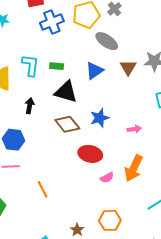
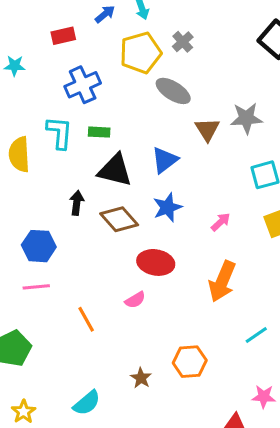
blue cross: (52, 22) -> (83, 85), moved
blue triangle: (94, 71) -> (165, 160), moved
black arrow: (30, 106) -> (77, 203), moved
pink arrow: (134, 129) -> (221, 222), turned -32
pink semicircle: (107, 178) -> (135, 300), moved

